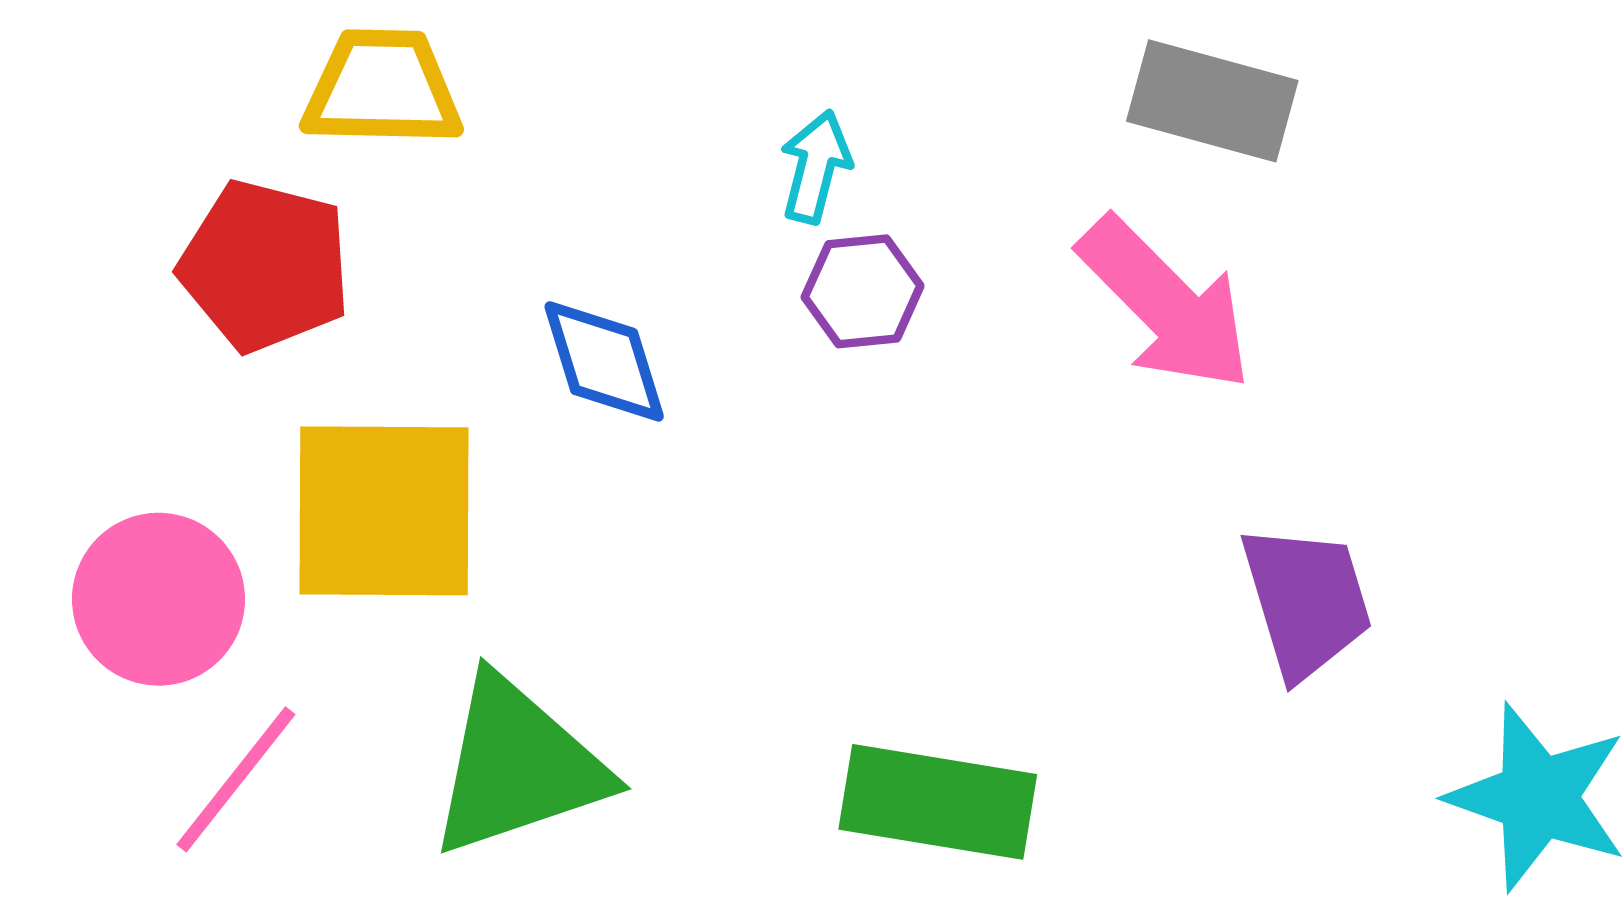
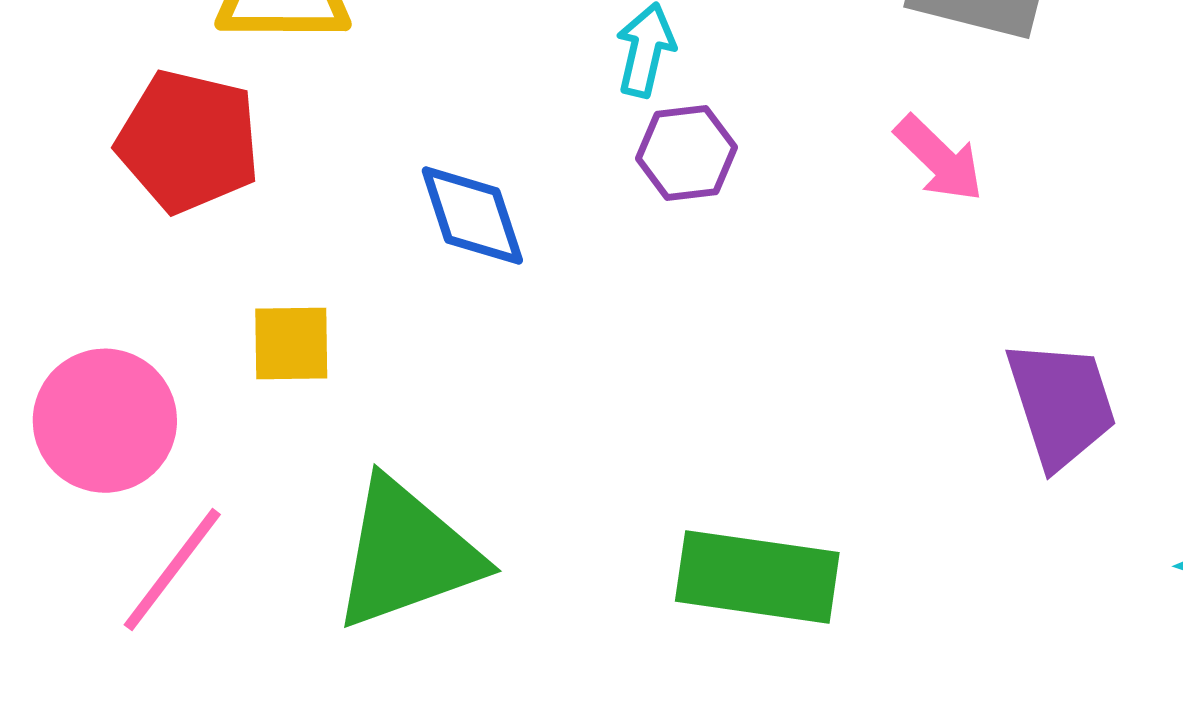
pink arrow: (1165, 304) -> (939, 159), size x0.6
yellow square: (384, 511) -> (291, 343), size x0.5

